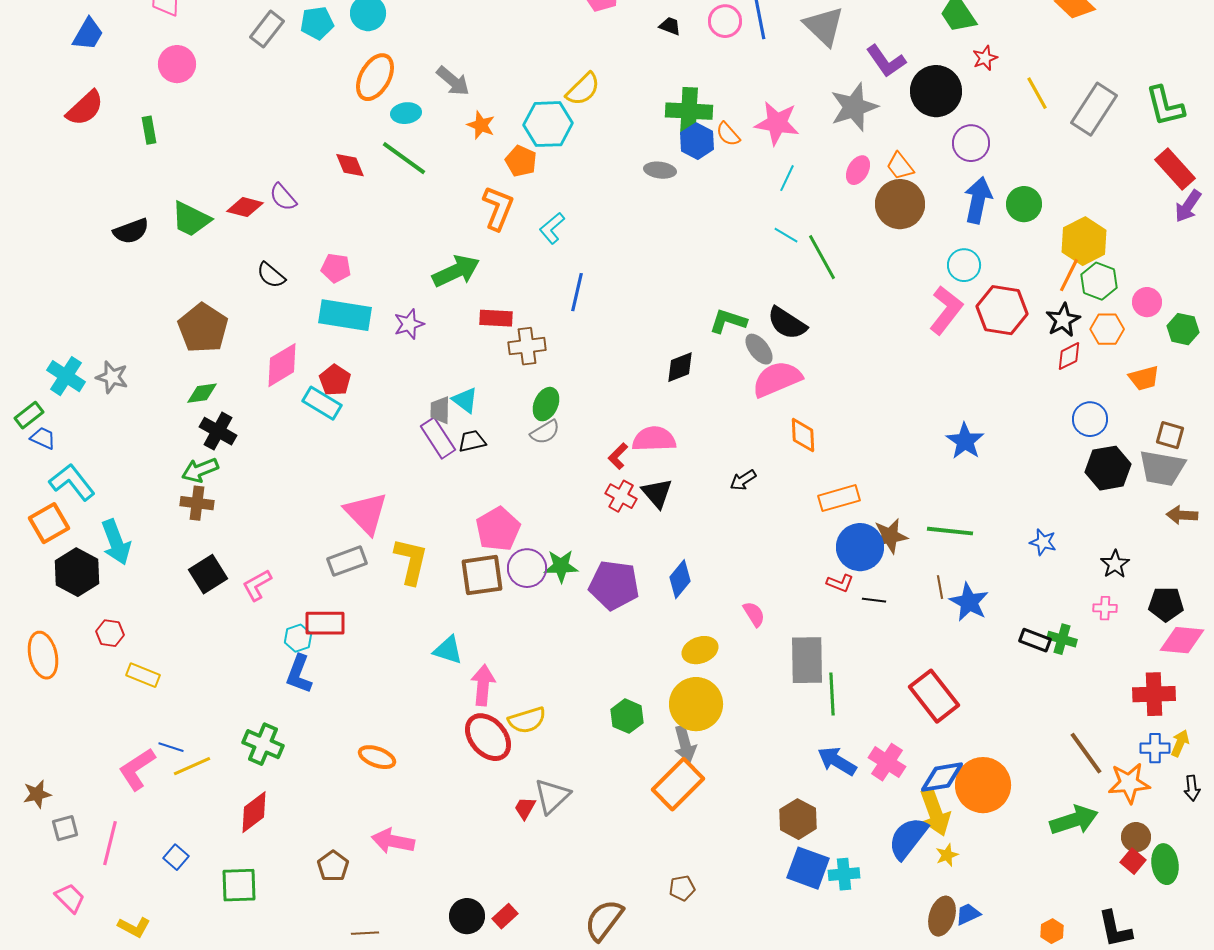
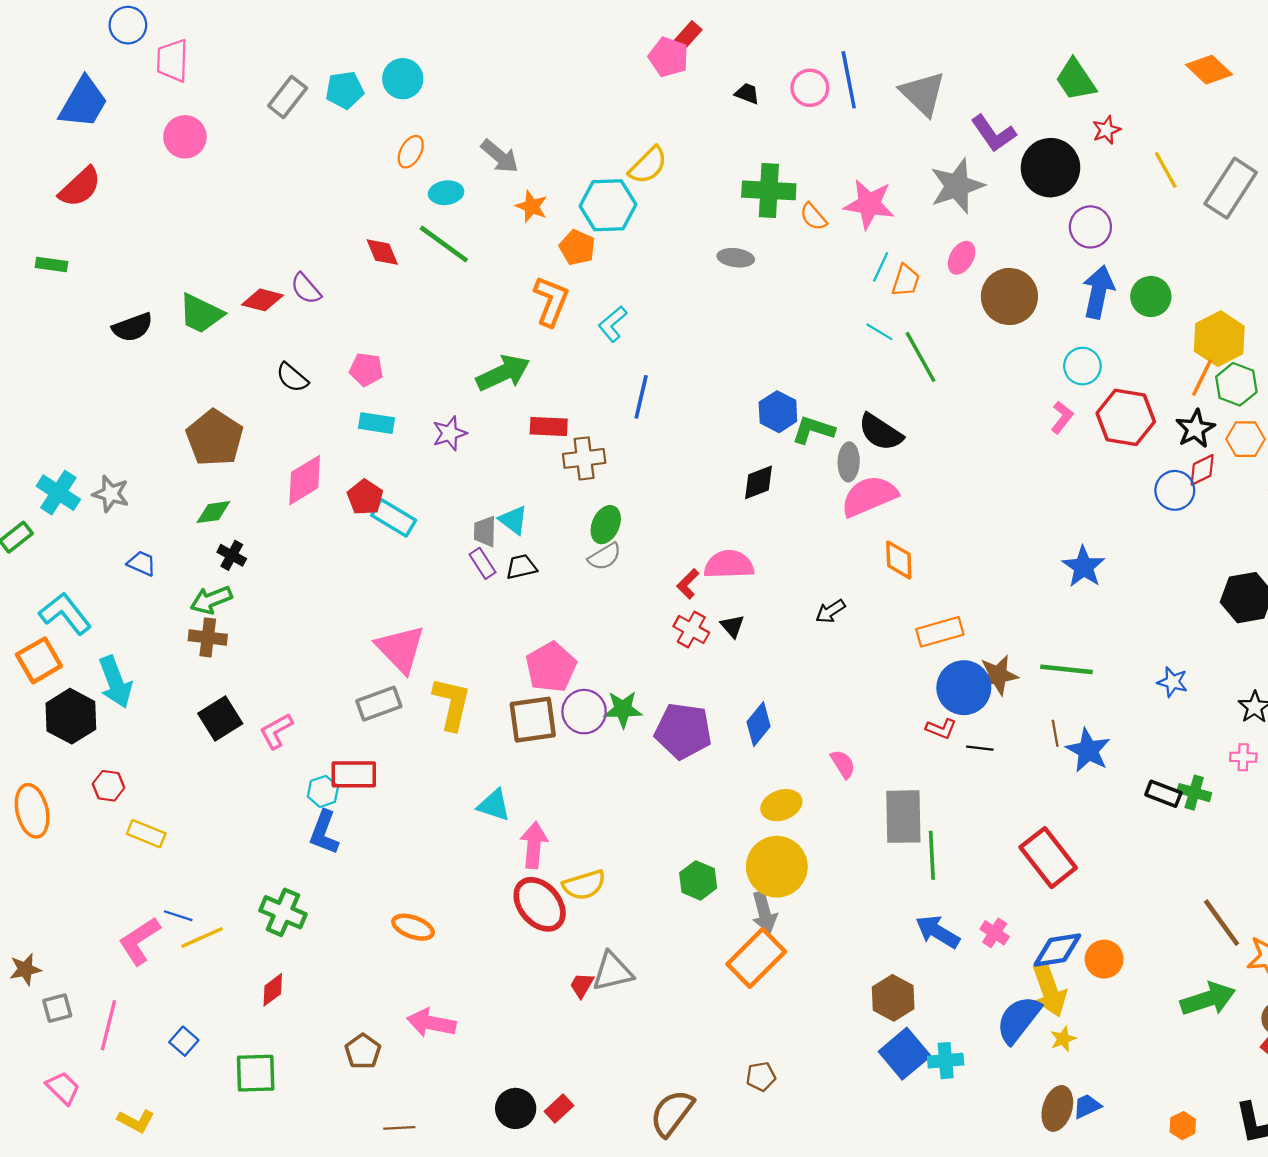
blue trapezoid: (88, 34) -> (83, 103), size x1.4
orange ellipse: (375, 77) -> (411, 152), size x0.6
green rectangle: (149, 130) -> (52, 265), moved, turned -72
blue hexagon: (697, 141) -> (778, 412), moved
orange trapezoid: (900, 166) -> (906, 281), moved, turned -124
pink L-shape: (946, 310) -> (1062, 417), size x0.6
cyan rectangle: (345, 315) -> (377, 423), size x0.6
gray ellipse: (759, 349) -> (849, 462), turned 40
cyan rectangle: (322, 403) -> (394, 518), moved
blue circle: (1090, 419) -> (1175, 490), moved
black cross: (218, 431) -> (232, 555), size x0.7
blue trapezoid: (43, 438) -> (142, 563), moved
purple rectangle: (438, 438) -> (483, 563), size x0.7
black triangle: (657, 493) -> (732, 626), size x0.7
pink cross: (887, 762) -> (995, 933), size x0.7
orange circle: (983, 785) -> (1104, 959), size x0.6
gray triangle: (552, 796) -> (613, 972), turned 30
red diamond: (254, 812) -> (273, 990), size x0.7
blue square: (808, 868) -> (905, 1054), turned 30

